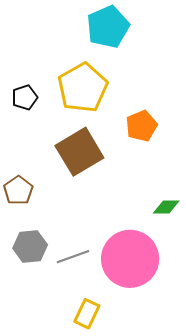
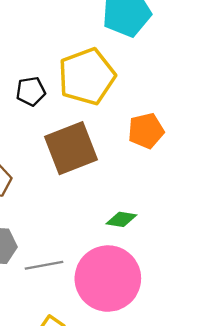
black pentagon: (25, 97) -> (31, 91), moved
green diamond: (166, 207) -> (121, 219), moved

